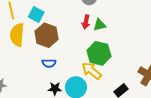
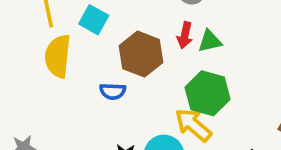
brown hexagon: (47, 35) -> (141, 54), moved
blue semicircle: (49, 63) -> (113, 91), moved

